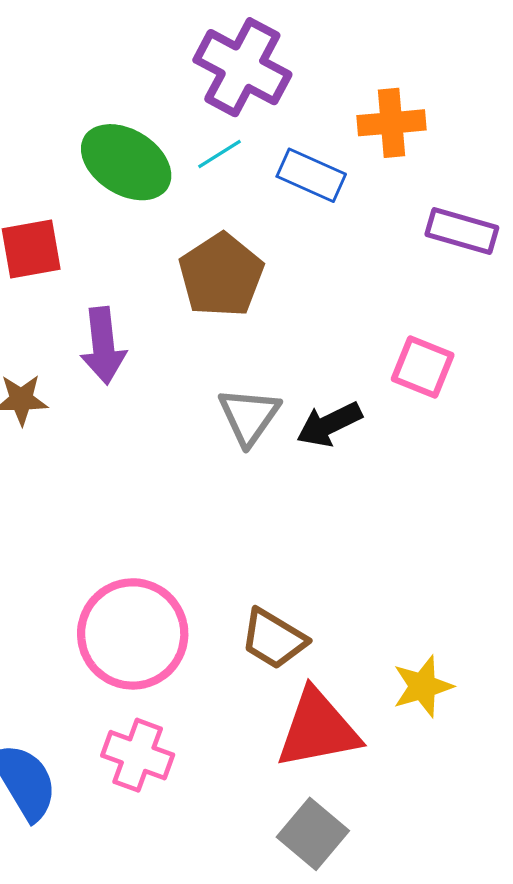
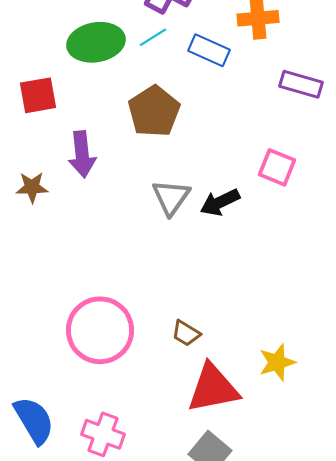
green ellipse: (126, 162) -> (96, 42), turned -42
brown trapezoid: (274, 639) -> (186, 333), size x0.7
pink cross: (138, 755) -> (103, 434), moved

